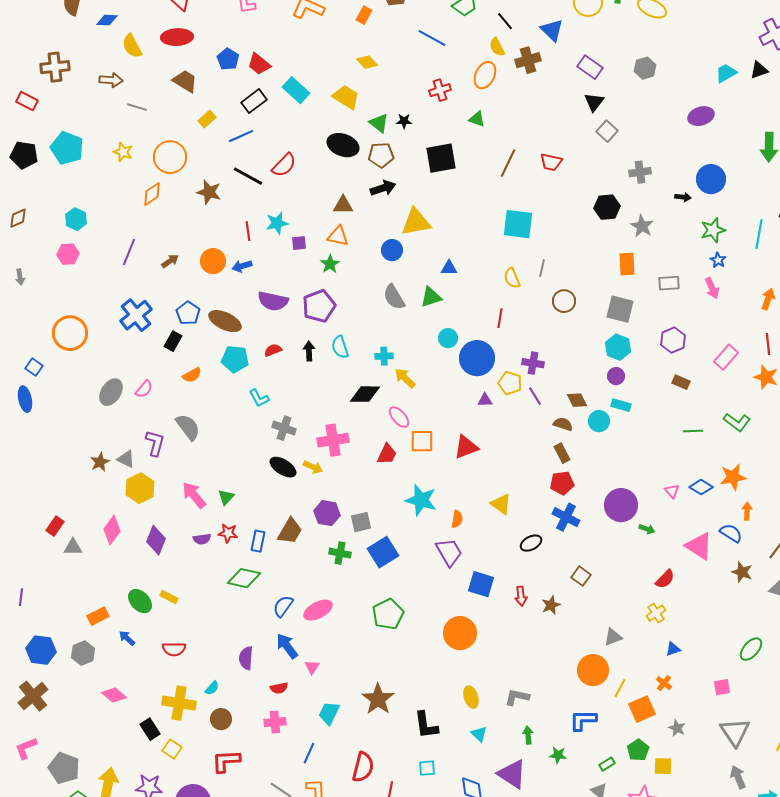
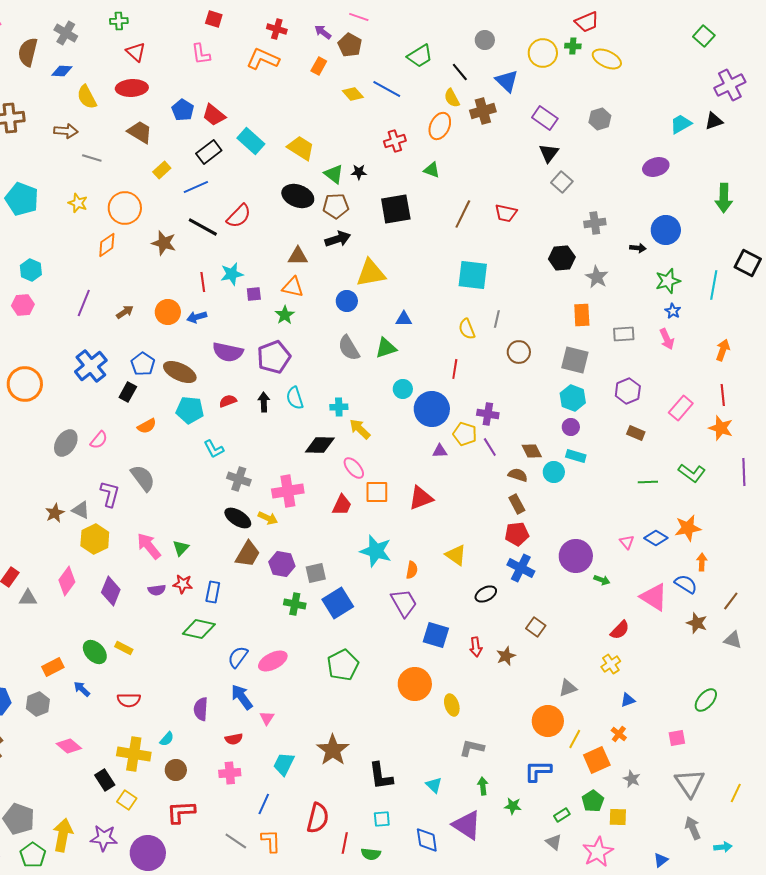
yellow diamond: (367, 62) -> (353, 94), moved
brown trapezoid: (290, 531) -> (248, 554), moved
yellow ellipse: (471, 697) -> (452, 705), moved

